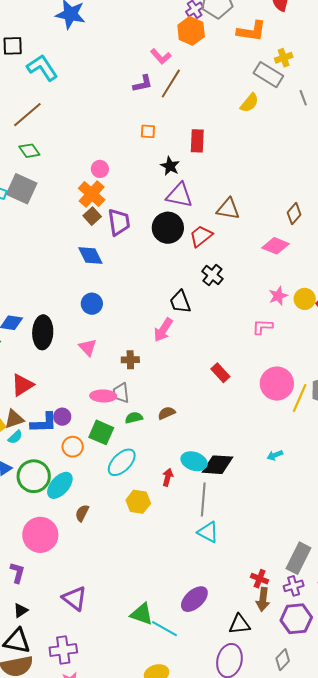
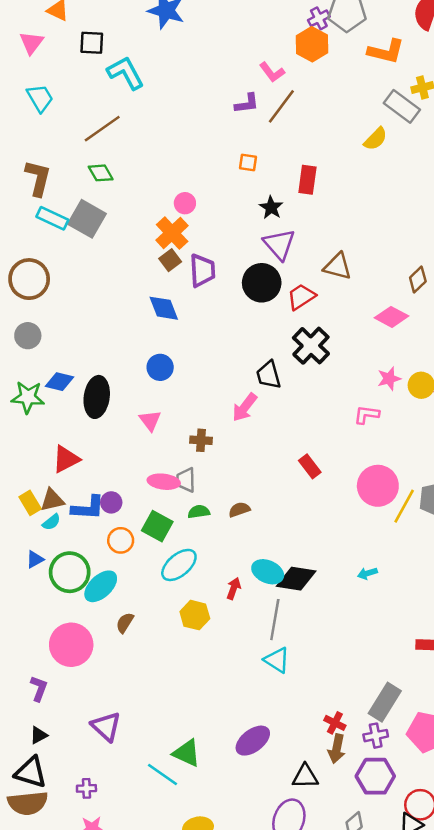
purple triangle: (179, 195) -> (279, 244), turned 32
black cross: (212, 275) -> (311, 346), size x1.4
cyan line: (165, 629) -> (162, 774), moved
purple cross: (63, 650) -> (86, 788), size x0.6

